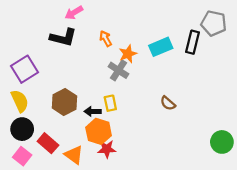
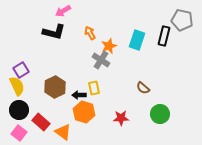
cyan rectangle: (161, 47) -> (137, 40), turned -48
purple square: (24, 69) -> (21, 70), moved, size x0.7
green circle: (222, 142) -> (160, 114), moved
red star: (107, 149) -> (121, 118), moved

